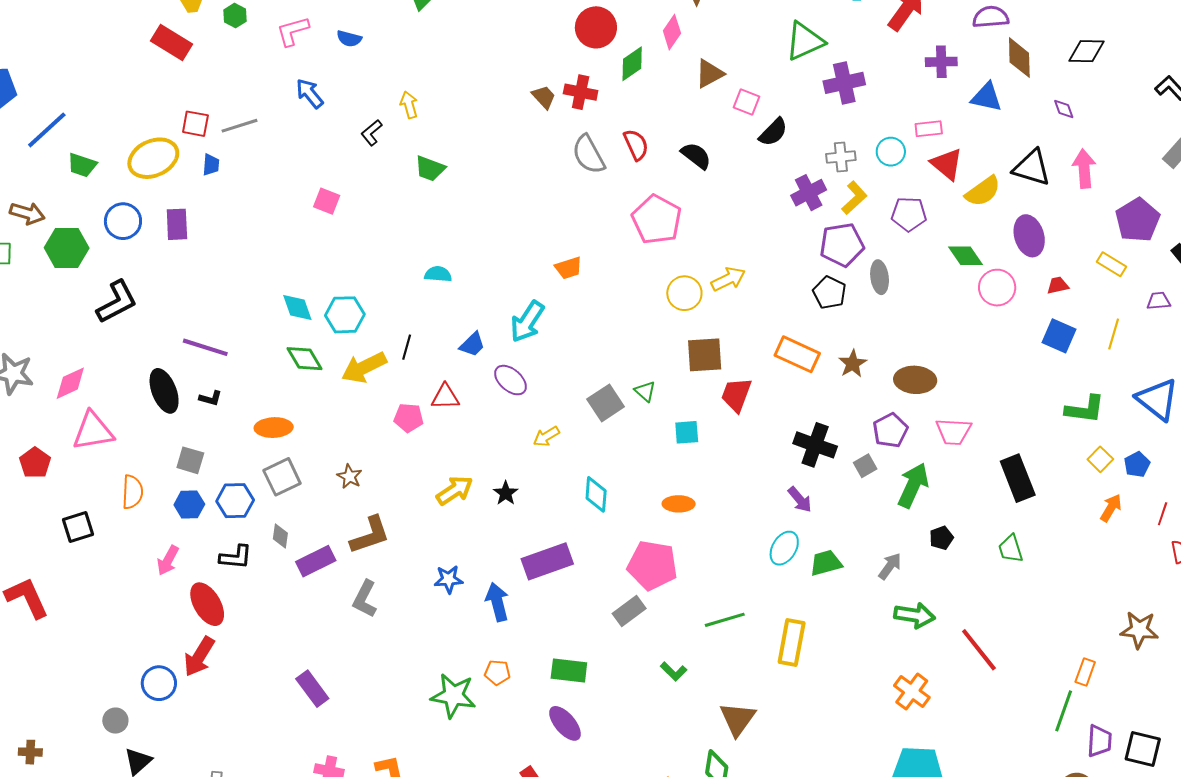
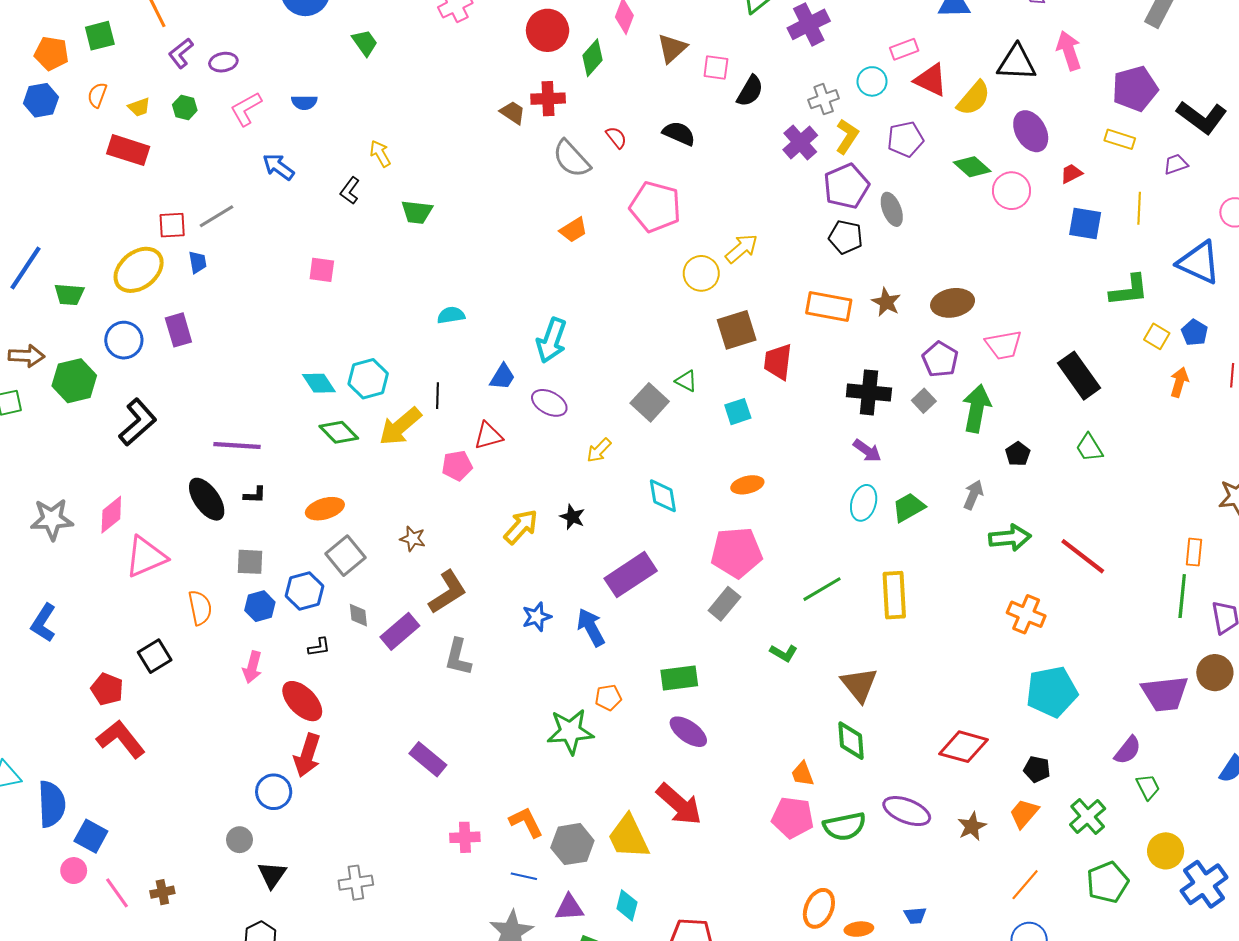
red semicircle: (636, 145) -> (616, 137), size x0.7
purple pentagon: (1138, 220) -> (1135, 89), turned 30
orange trapezoid: (569, 268) -> (573, 230), moved
red pentagon: (35, 463) -> (107, 689), moved
black L-shape: (236, 557) -> (319, 647), size x0.7

